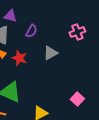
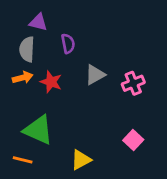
purple semicircle: (31, 31) -> (68, 44), turned -40
pink cross: (77, 32) -> (133, 83), moved

